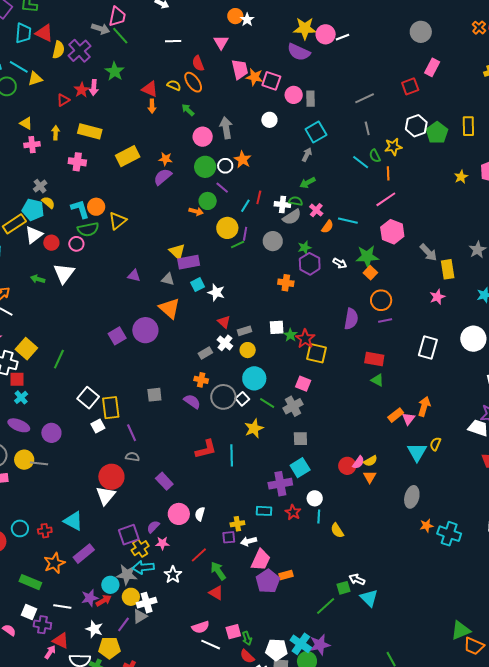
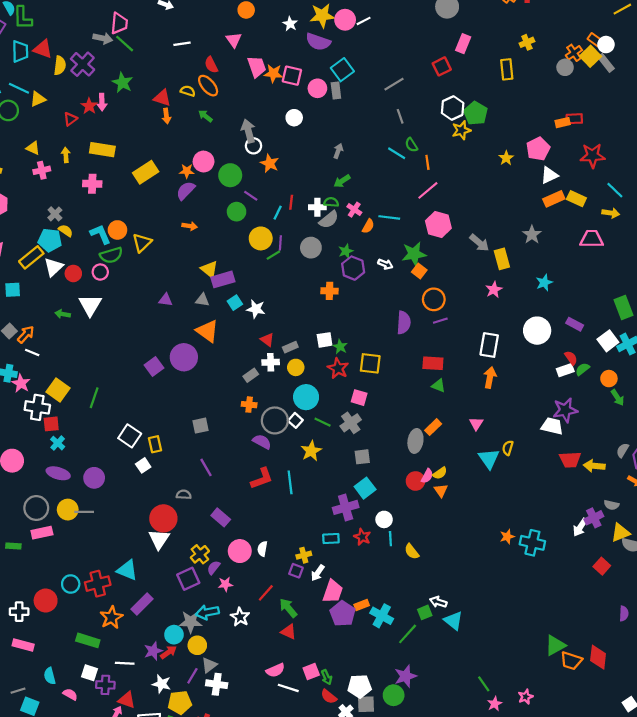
white star: (247, 20) -> (290, 24), moved
yellow rectangle: (468, 126) -> (507, 69), moved
cyan square: (316, 132) -> (342, 70), moved
pink circle: (203, 137) -> (204, 162), moved
yellow star: (393, 147) -> (461, 130), moved
white circle: (225, 166) -> (253, 146), moved
orange arrow: (196, 211) -> (190, 226), moved
red star: (305, 339) -> (338, 368), moved
white cross: (225, 343) -> (271, 362), turned -35
purple semicircle: (192, 401) -> (262, 442), moved
orange arrow: (424, 406) -> (490, 377), moved
yellow rectangle: (111, 408) -> (155, 444), size x0.7
orange rectangle: (396, 415) -> (433, 427), moved
purple line: (132, 433) -> (206, 467), moved
gray ellipse: (412, 497) -> (415, 441), moved
red cross: (45, 531) -> (98, 584), size x1.6
purple square: (229, 537) -> (296, 571), turned 32
white arrow: (249, 541) -> (318, 573), turned -35
yellow cross: (140, 548) -> (200, 554), moved
white cross: (147, 603) -> (217, 684), moved, turned 30
cyan cross: (301, 644) -> (382, 616), moved

